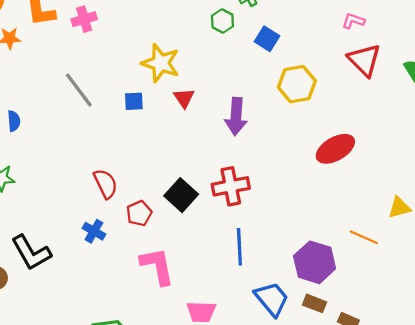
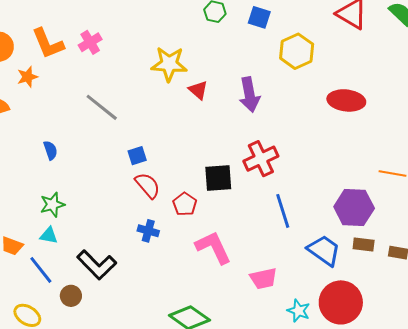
blue square: (134, 101) -> (137, 156), moved
red ellipse: (335, 149) -> (346, 100), turned 51
black square: (181, 195) -> (218, 178), turned -32

